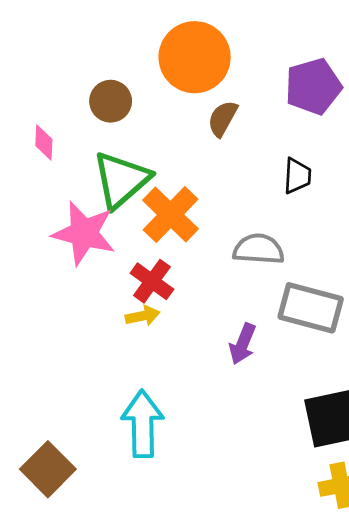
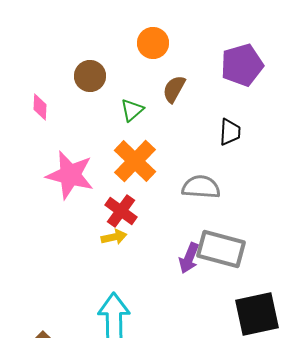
orange circle: (195, 57) -> (153, 43), size x0.6
green triangle: (121, 180) -> (132, 110), moved, size x0.5
gray rectangle: (311, 308) -> (221, 249), moved

